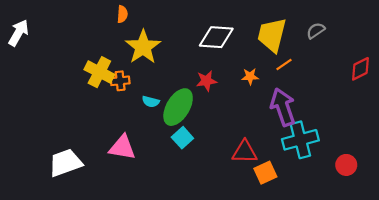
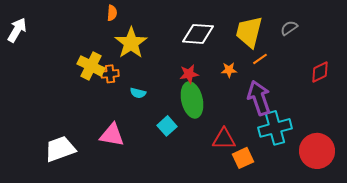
red diamond: (360, 69) -> (320, 72), moved
green ellipse: (178, 107) -> (192, 100), moved, turned -44
red circle: (346, 165) -> (317, 151), size x1.8

